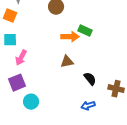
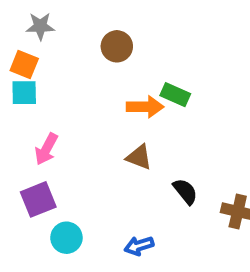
cyan square: (10, 40) -> (24, 93), moved
brown triangle: (67, 62) -> (139, 157), turned 32
blue arrow: (88, 106) -> (139, 246), moved

